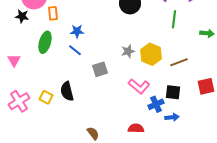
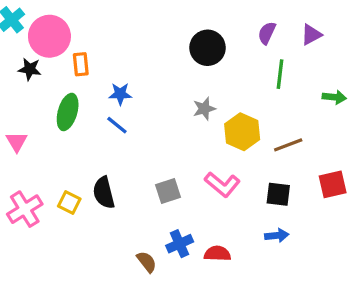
gray star: (128, 51) -> (204, 109), moved
gray square: (100, 69) -> (168, 191), moved
blue cross: (156, 104) -> (180, 244), moved

